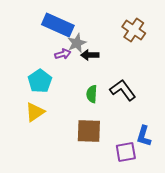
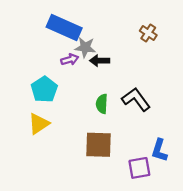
brown cross: (134, 30) -> (148, 33), size x0.7
gray star: (77, 43) -> (85, 47), turned 30

